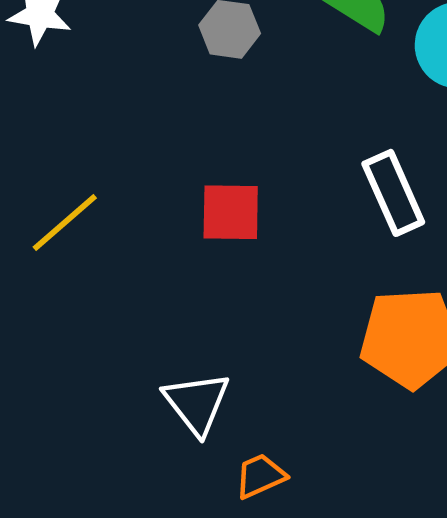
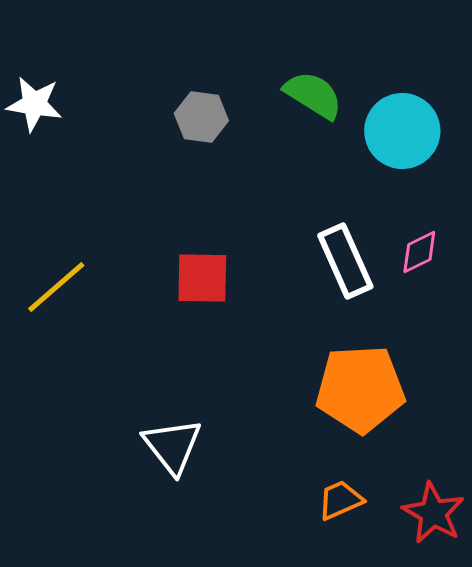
orange trapezoid: (260, 476) -> (340, 500), moved

